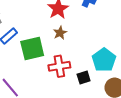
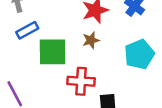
cyan pentagon: (104, 60) -> (139, 54), moved

